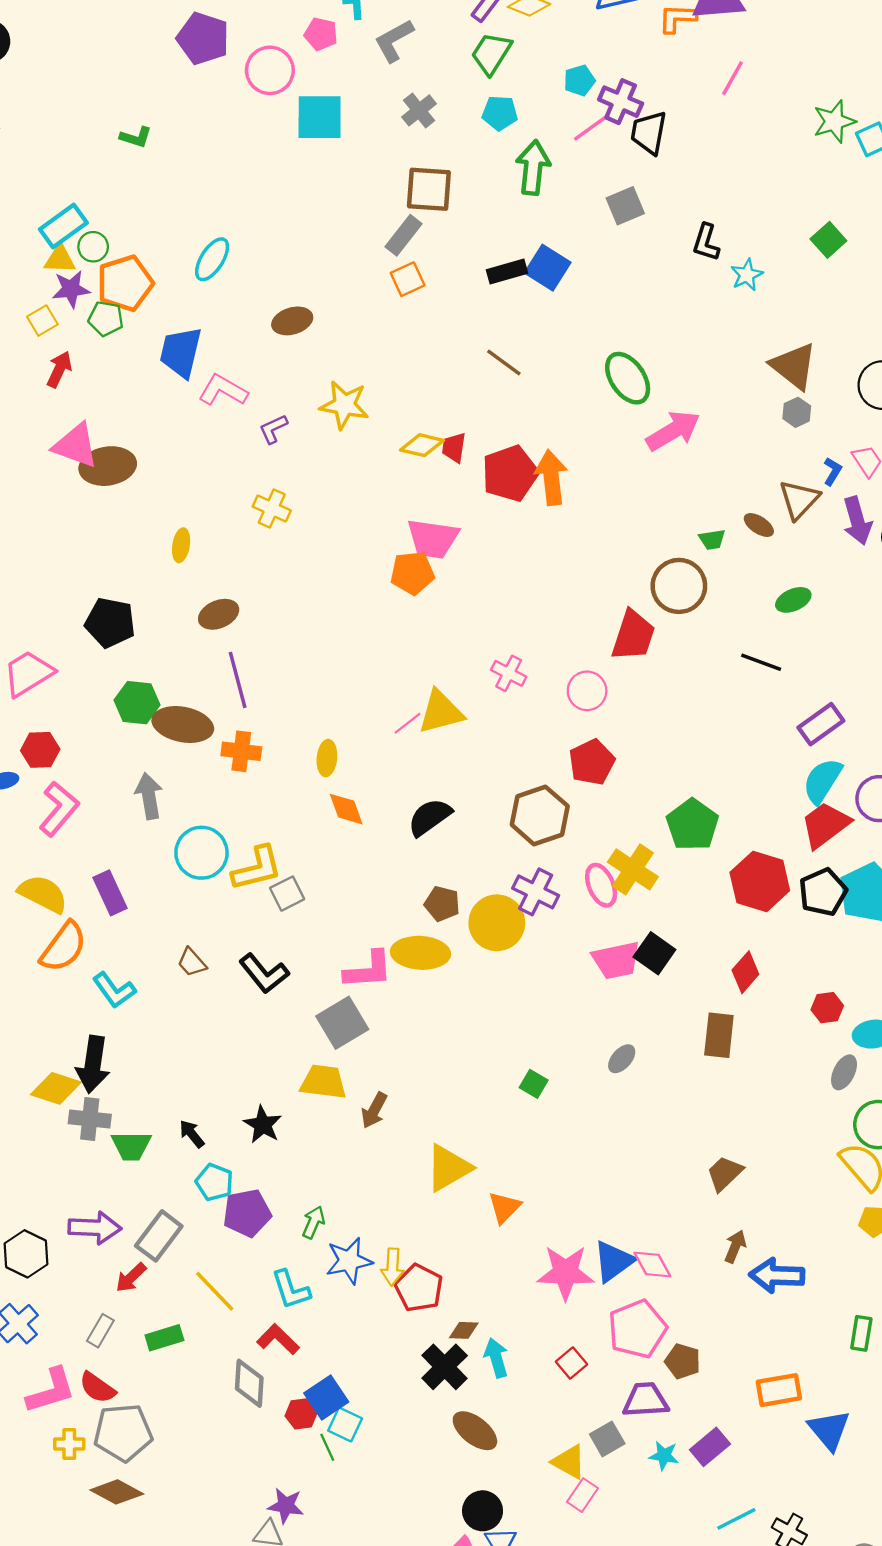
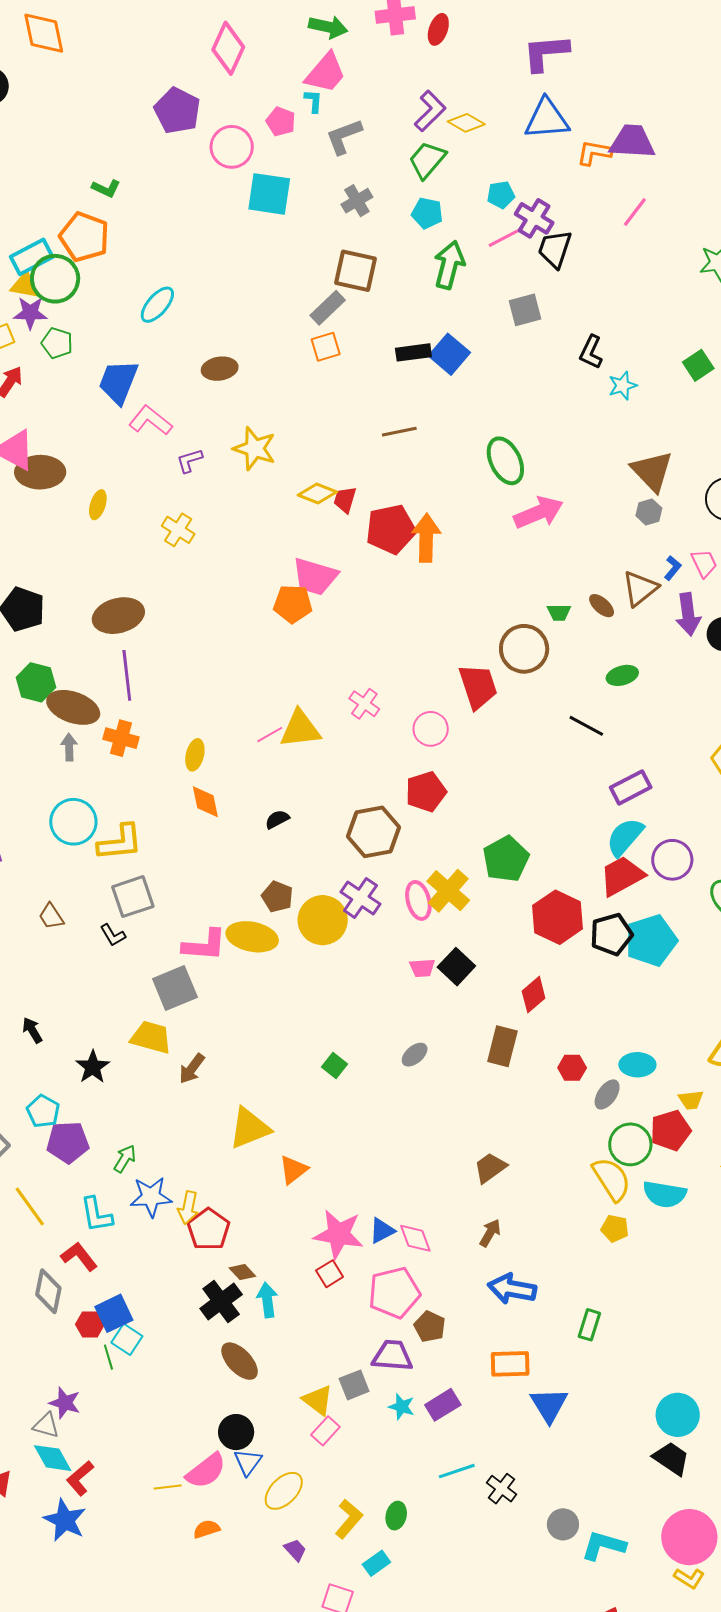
green circle: (93, 247) -> (55, 279), size x1.8
orange pentagon: (125, 283) -> (84, 237), moved, turned 30
brown line: (504, 363) -> (399, 432), turned -56
yellow ellipse: (181, 545) -> (98, 505), moved
brown ellipse: (219, 614) -> (118, 616), size x1.4
red trapezoid: (633, 636) -> (478, 686), turned -45
gray arrow: (149, 796) -> (69, 747), moved, size x0.7
black semicircle: (430, 817) -> (277, 819), size x0.6
gray square: (287, 894) -> (133, 897), moved, size x1.4
pink trapezoid: (616, 960) -> (422, 968), size x0.6
black L-shape: (264, 973) -> (113, 935), size x0.6
red hexagon: (827, 1008) -> (572, 1068), moved
black arrow: (192, 1134) -> (32, 1030), moved
blue triangle: (614, 1261) -> (382, 1231), size x0.7
blue arrow: (777, 1276) -> (512, 1289), moved
brown diamond: (464, 1330) -> (242, 1272), turned 36
red square: (571, 1363) -> (330, 1274), moved

